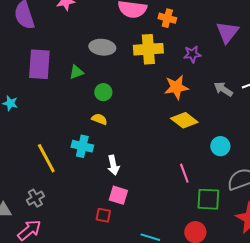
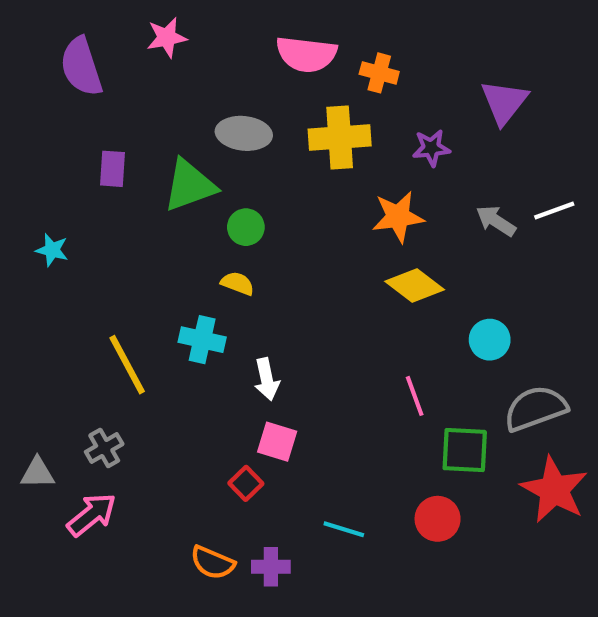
purple rectangle: (39, 64) -> (113, 169), size x0.6
green triangle: (76, 72) -> (190, 185), size x1.8
red square: (103, 215) -> (246, 483), turned 35

